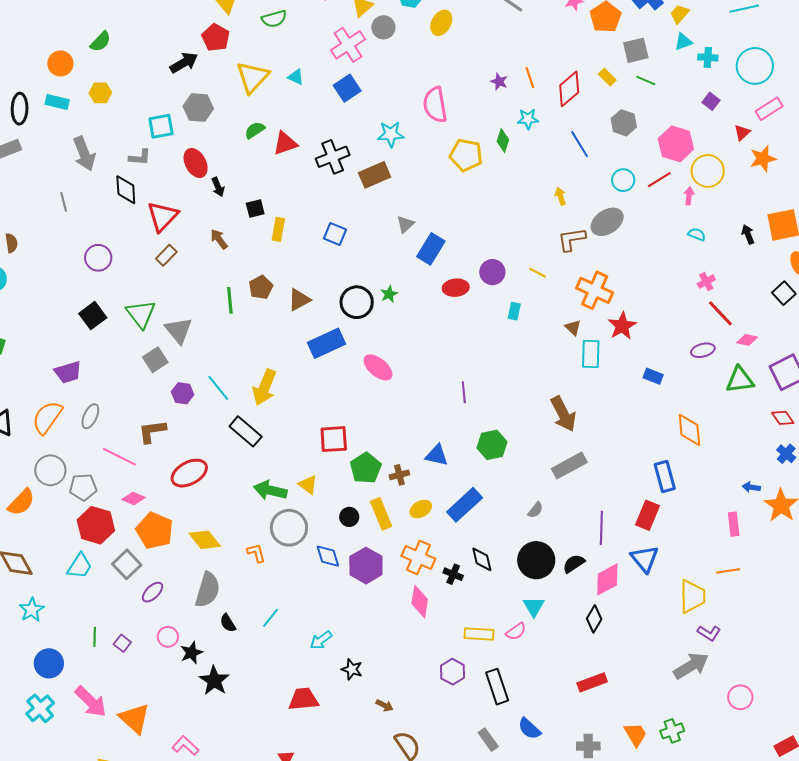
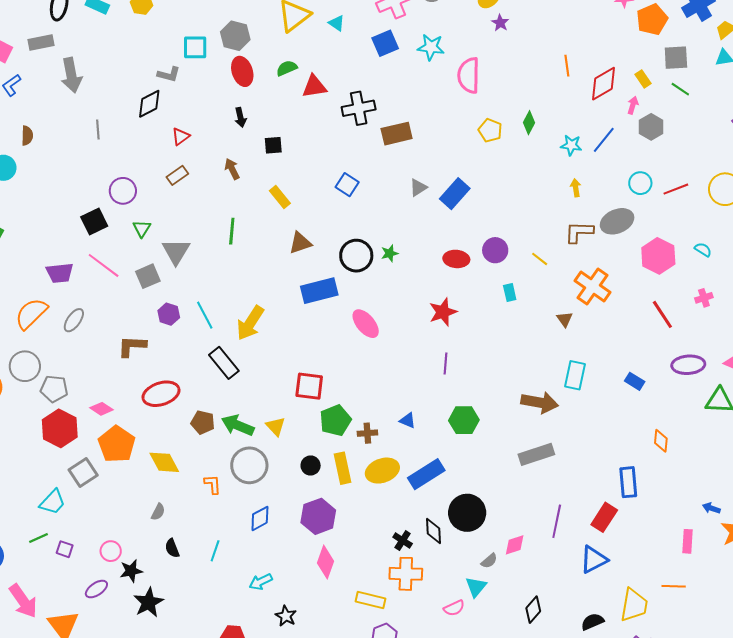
purple star: (499, 82) -> (500, 23), moved
cyan star: (528, 119) -> (571, 145), moved
cyan star: (391, 134) -> (431, 47), moved
blue line: (580, 144) -> (604, 140), turned 60
pink hexagon: (676, 144) -> (658, 256), moved
gray arrow: (84, 154) -> (71, 75), moved
yellow pentagon: (466, 155) -> (490, 130), size x0.7
red ellipse: (196, 163) -> (242, 71), moved
black diamond: (126, 190) -> (149, 104), turned 56
pink arrow: (689, 196) -> (633, 105), moved
gray line: (64, 202) -> (98, 130), moved
red triangle: (163, 216) -> (181, 136), size x0.6
yellow rectangle: (278, 229) -> (280, 197), moved, turned -60
blue rectangle: (431, 249) -> (455, 194), moved
purple circle: (98, 258) -> (123, 191), moved
brown pentagon: (261, 287) -> (203, 422), moved, turned 30
cyan rectangle: (514, 311) -> (510, 293), turned -36
red line: (720, 313) -> (662, 314), moved
green triangle: (141, 314) -> (142, 229), size x0.6
red star: (622, 326) -> (443, 312), moved
purple ellipse: (703, 350) -> (688, 365), size x1.4
cyan rectangle: (591, 354) -> (575, 375), moved
brown arrow: (563, 414) -> (540, 402), turned -63
orange diamond: (689, 430) -> (661, 441), size x0.7
blue triangle: (437, 455) -> (408, 420), size x0.7
pink line: (119, 457) -> (104, 265), moved
yellow ellipse: (421, 509) -> (382, 471), size x1.5
gray semicircle: (535, 510) -> (489, 561), moved
blue diamond: (328, 556) -> (260, 518), moved, turned 68
orange cross: (418, 557) -> (406, 574), moved, turned -32
blue triangle: (645, 559) -> (594, 560), turned 32
black circle: (536, 560) -> (467, 513), moved
black semicircle: (574, 564) -> (592, 622), moved
cyan trapezoid: (80, 566) -> (53, 502), moved
pink diamond: (607, 579) -> (515, 545), moved, size x0.7
gray semicircle: (208, 590) -> (158, 512), size x0.5
purple ellipse: (153, 592) -> (96, 589), moved
pink diamond: (420, 602) -> (326, 562), moved
cyan line: (271, 618) -> (215, 551), turned -30
yellow rectangle: (479, 634) -> (370, 600), moved
green line: (95, 637) -> (39, 538), turned 54
purple square: (122, 643) -> (65, 549), turned -30

